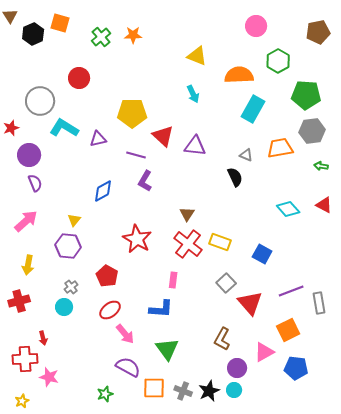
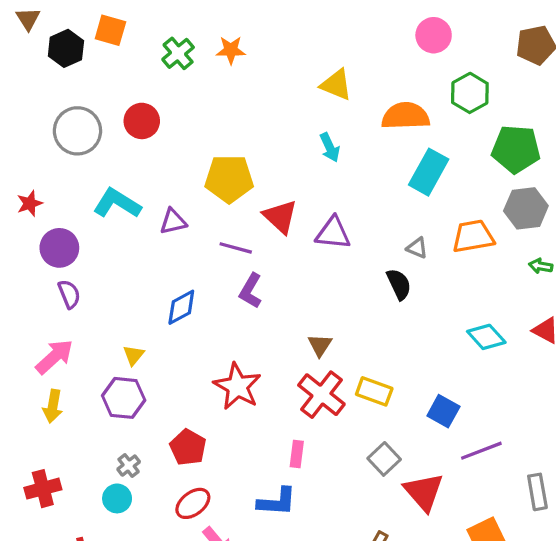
gray circle: (40, 101) -> (77, 131), moved
yellow arrow: (28, 265) -> (53, 406), moved
purple line: (291, 291) -> (481, 451), moved

